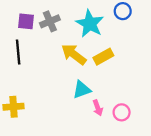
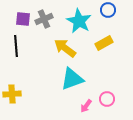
yellow rectangle: (103, 57) -> (104, 43), moved
cyan triangle: (82, 90) -> (72, 79), size x1.4
pink arrow: (98, 108) -> (86, 106), moved, turned 56

